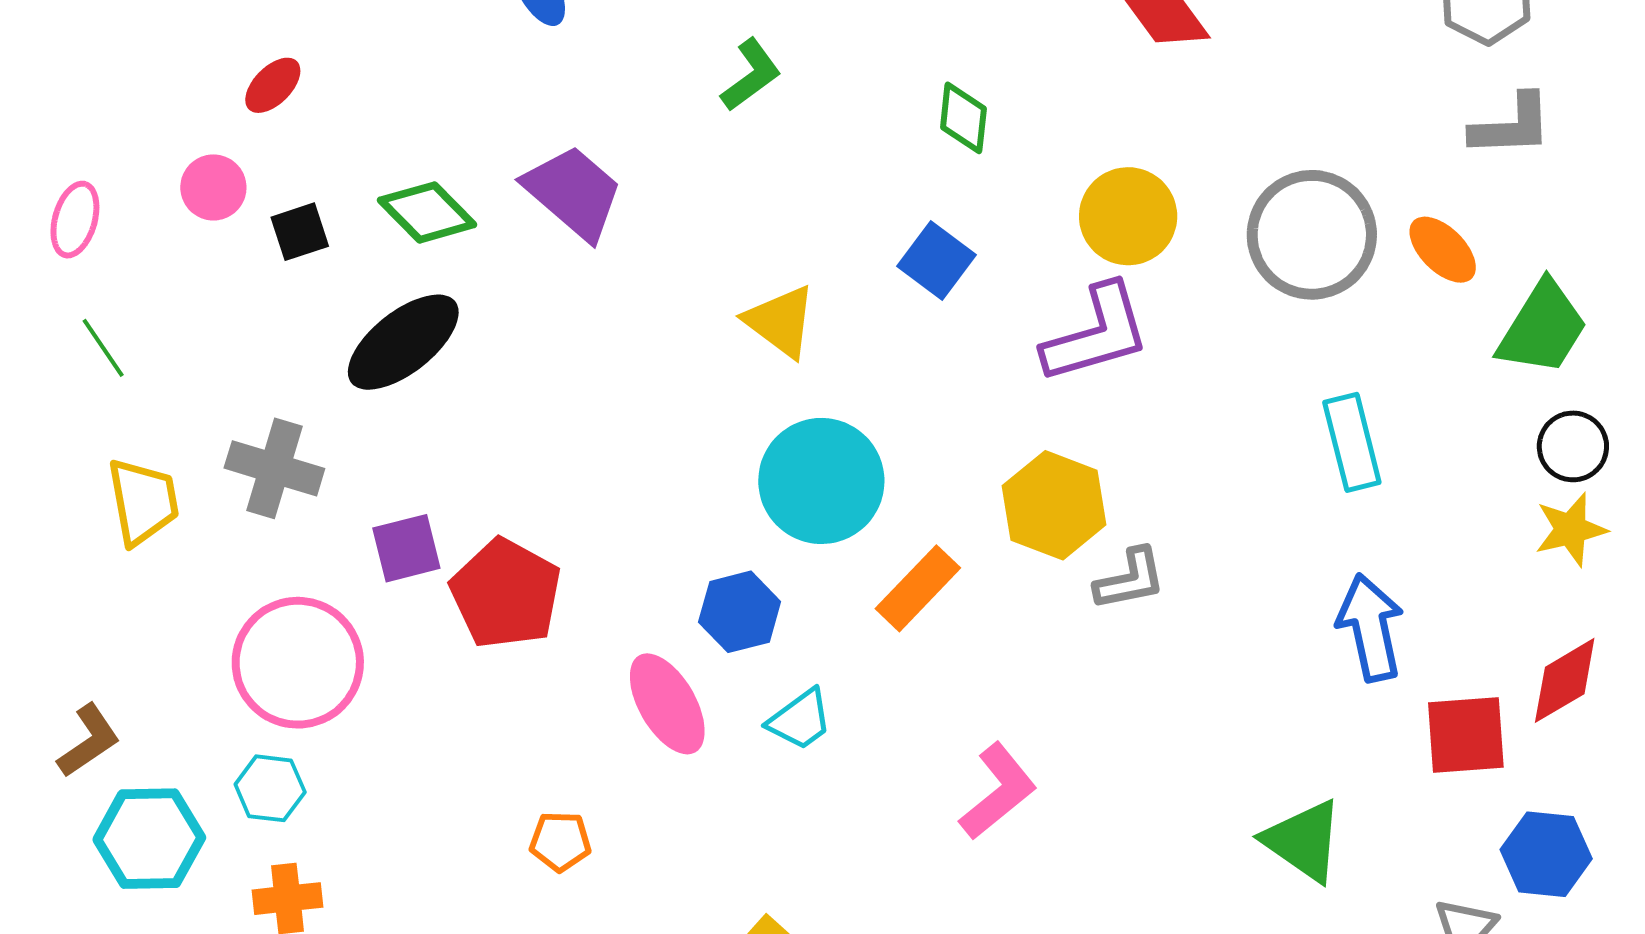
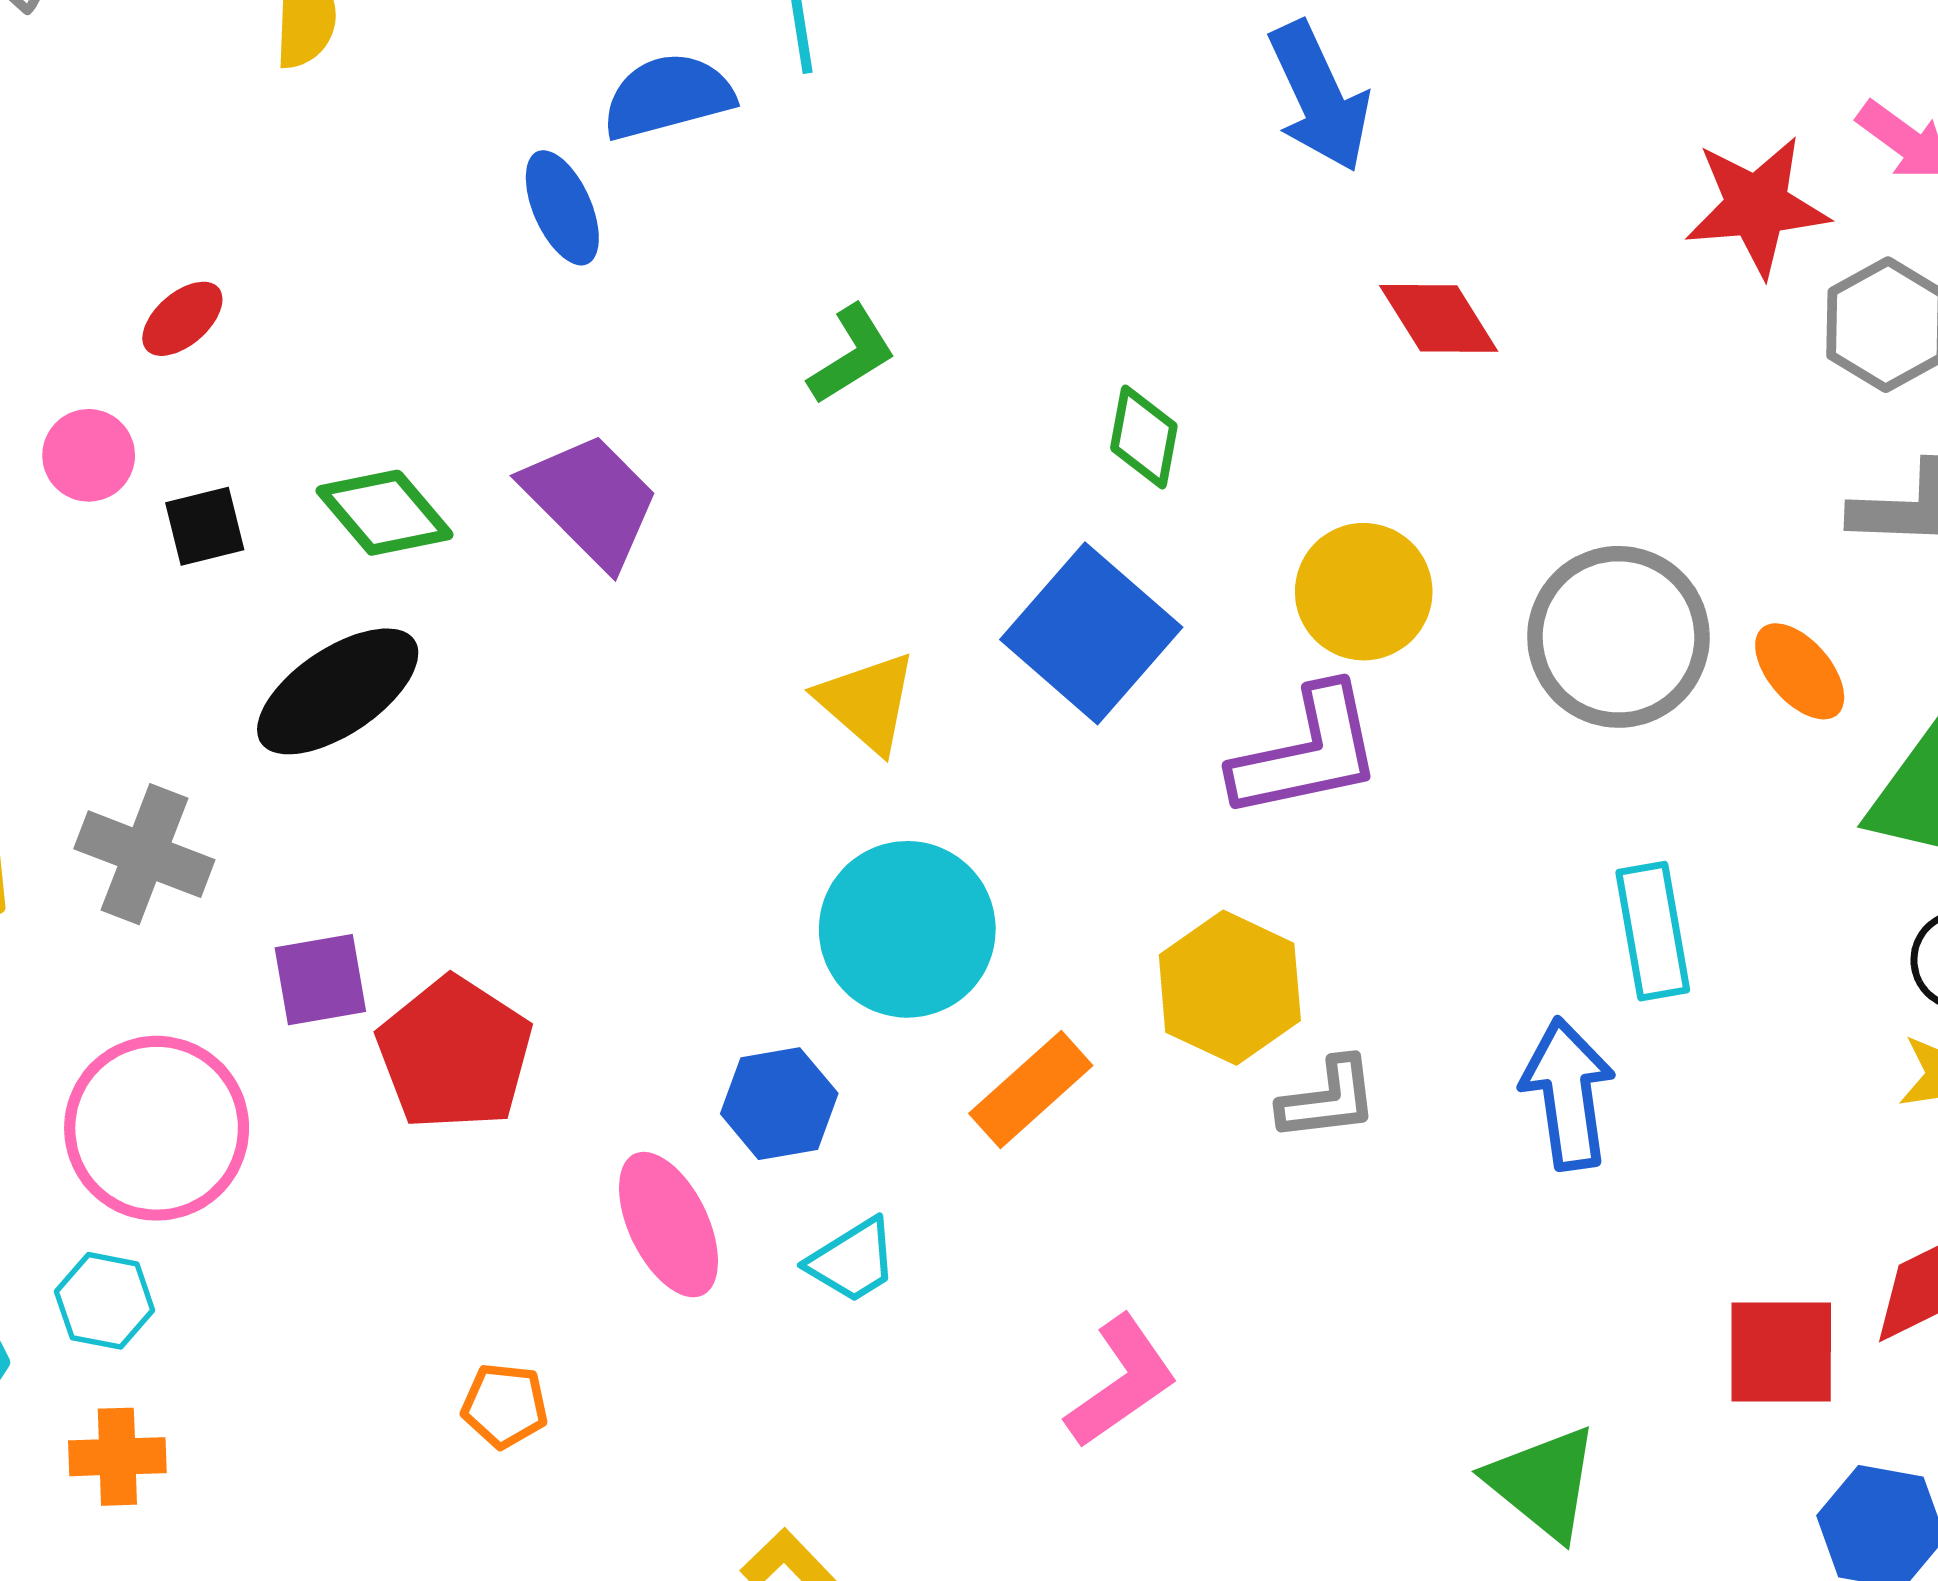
blue square: (936, 261) -> (1091, 633), size x1.6
blue arrow: (1370, 628) -> (1568, 1094), moved

